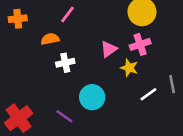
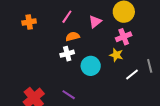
orange semicircle: (50, 39) -> (73, 36), moved
pink triangle: (109, 49) -> (95, 22), moved
cyan circle: (92, 97) -> (91, 66), moved

